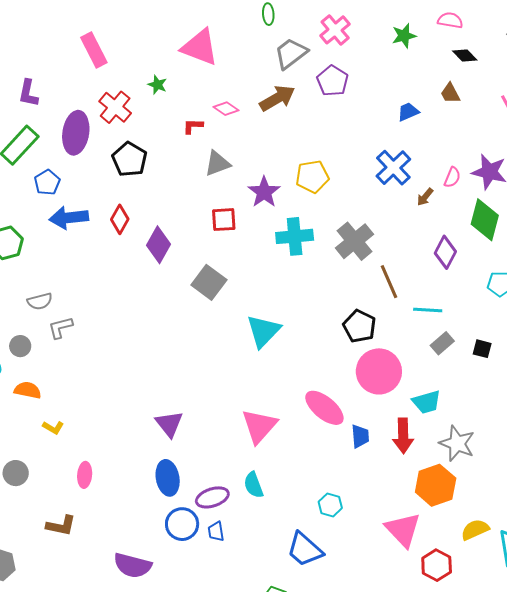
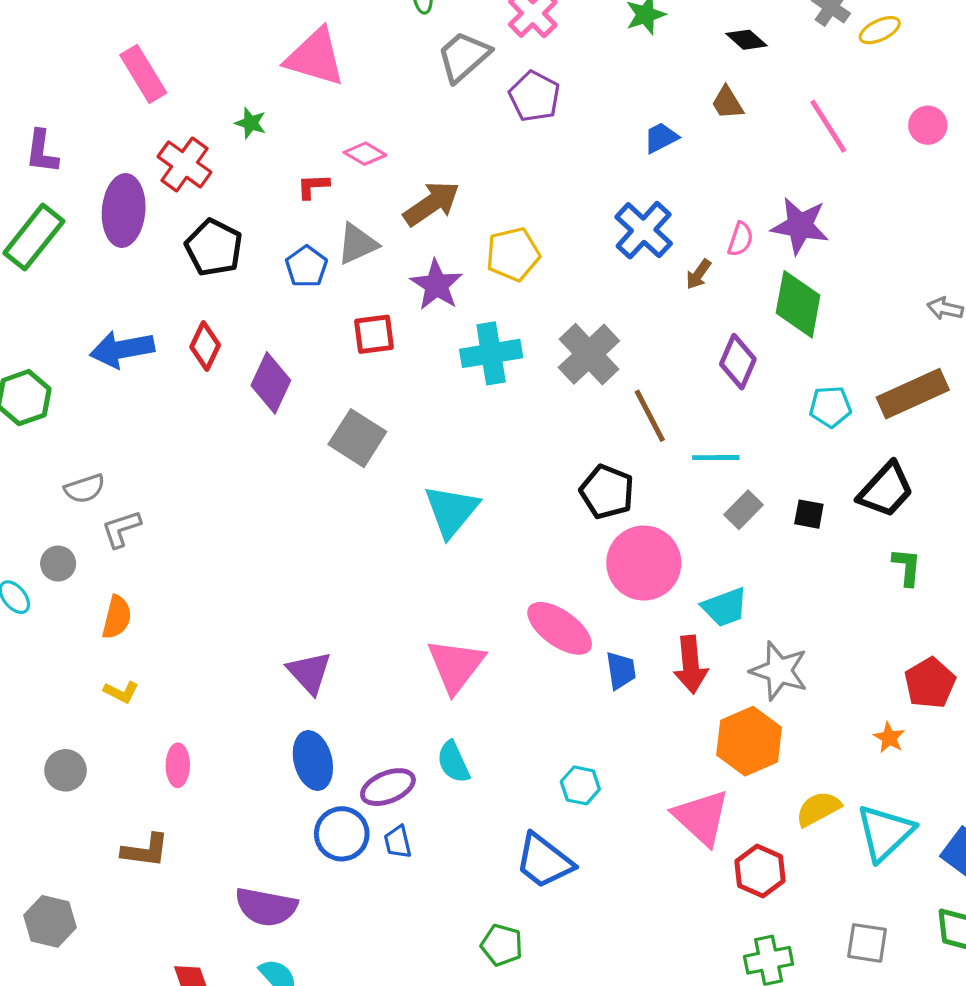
brown arrow: (277, 98) -> (432, 204), moved
blue pentagon: (47, 182) -> (306, 267), moved
orange semicircle: (28, 390) -> (117, 617), moved, turned 96

